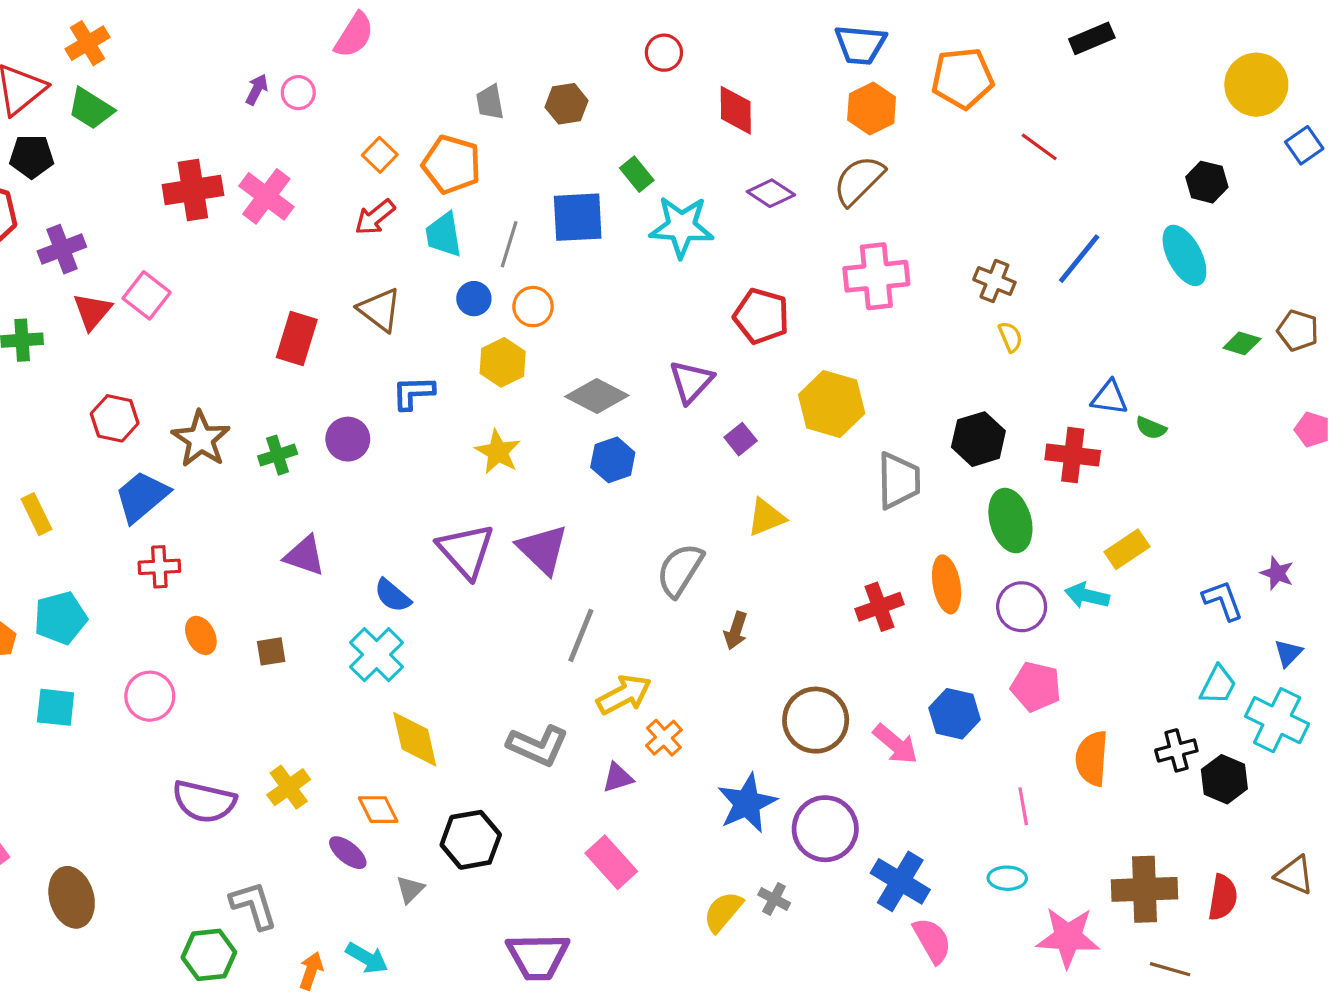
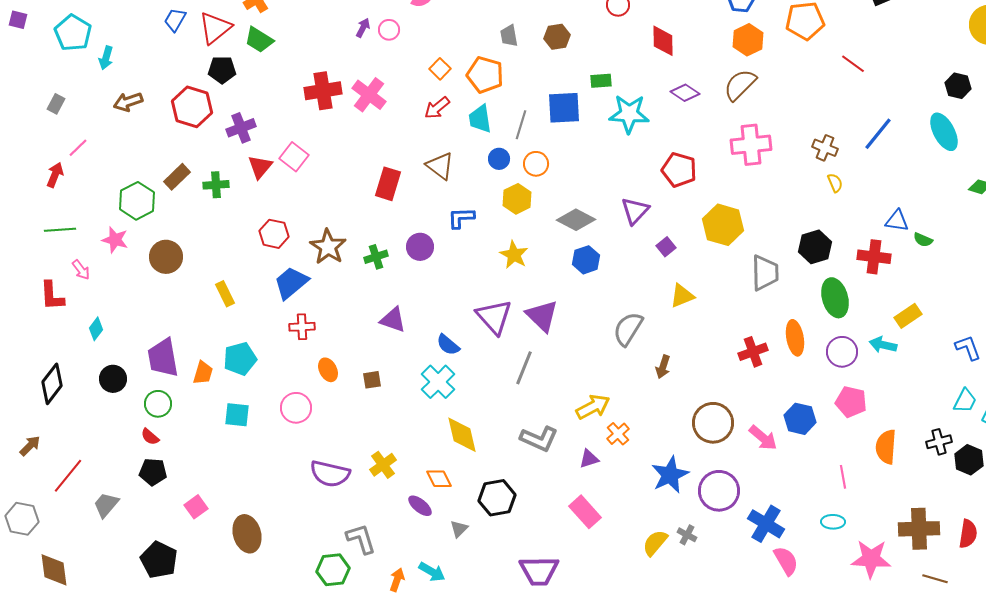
green rectangle: (637, 174) -> (601, 81), turned -55
gray line: (581, 635) -> (524, 368), moved

